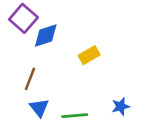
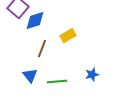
brown line: (30, 79) -> (42, 49), moved

